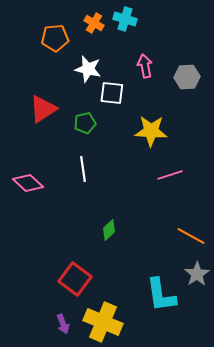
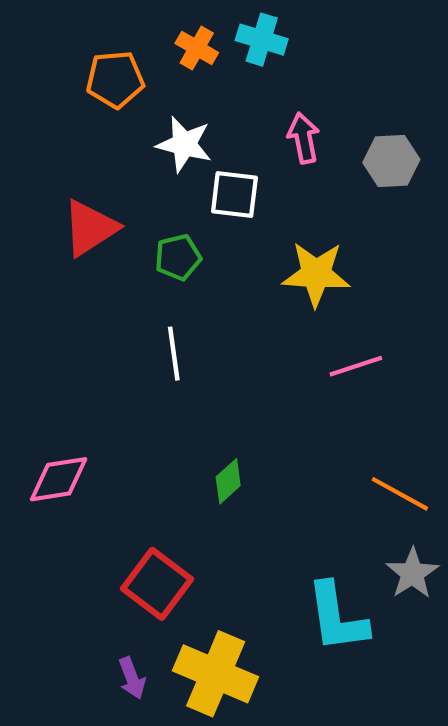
pink diamond: (28, 183) -> (59, 479), moved, turned -52

